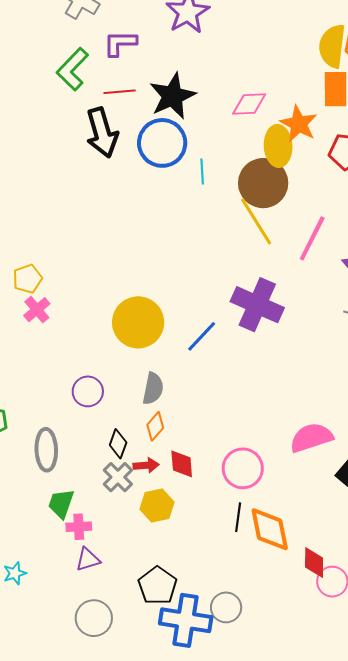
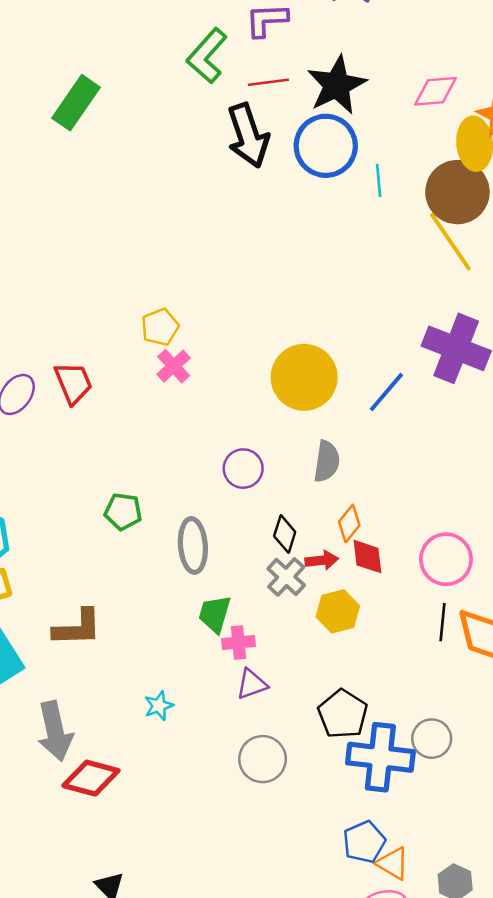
orange diamond: (155, 426) -> (349, 523), moved

